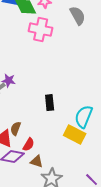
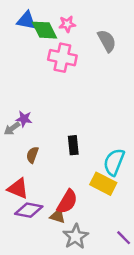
brown semicircle: (16, 129) -> (32, 155), moved
red semicircle: (29, 145) -> (67, 202), moved, size x1.5

